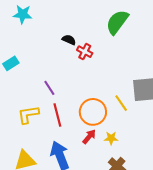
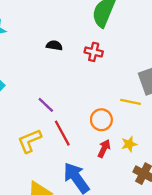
red cross: (85, 52) -> (94, 52), moved
yellow line: (121, 103) -> (131, 102), turned -30
orange circle: (93, 112) -> (101, 120), size x0.7

